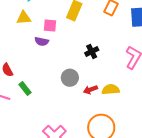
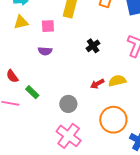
purple semicircle: (42, 41) -> (45, 51), moved
gray circle: (70, 78) -> (68, 104), moved

